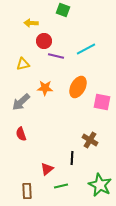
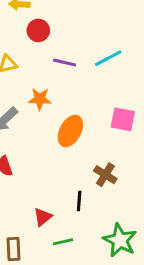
cyan line: (86, 49) -> (108, 58), moved
purple line: (56, 56) -> (65, 63), moved
orange ellipse: (78, 87) -> (70, 131), moved

